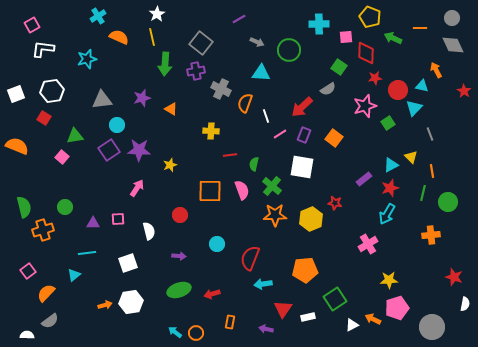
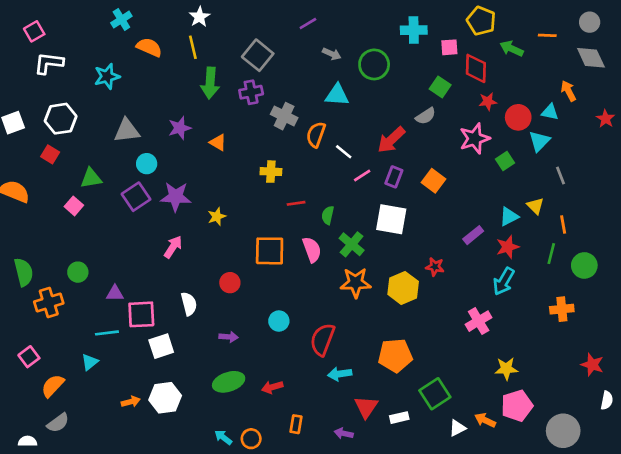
white line: (266, 116) -> (344, 152), turned -32
pink square: (118, 219) -> (141, 314), moved, size x1.6

